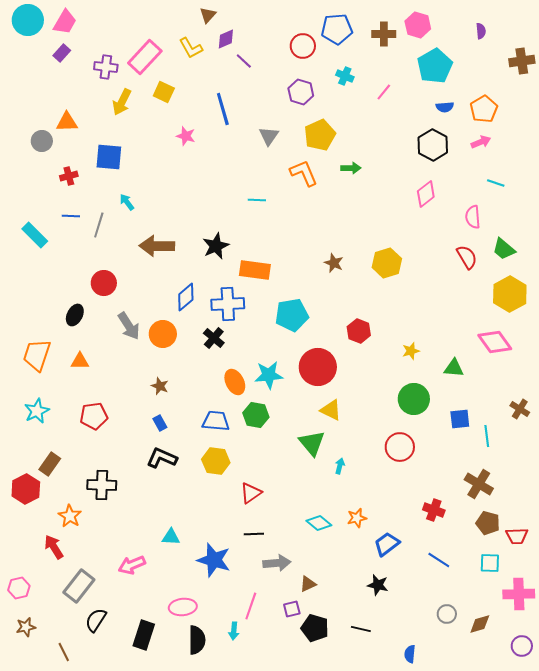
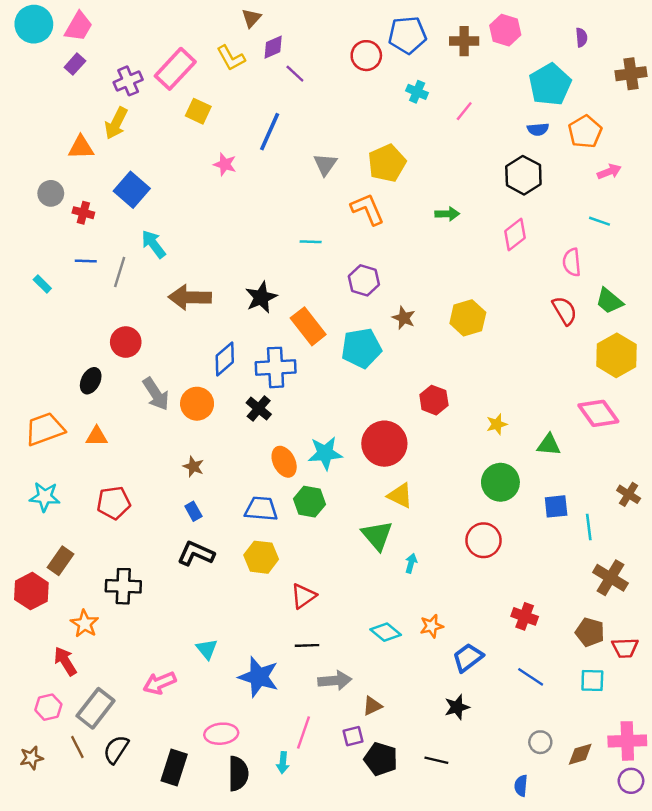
cyan pentagon: (435, 66) -> (550, 85), moved
purple cross: (106, 67) -> (128, 81), turned -30
purple hexagon: (301, 92) -> (364, 280), moved
yellow arrow: (122, 102) -> (116, 123), moved
blue line: (223, 109) -> (270, 132), turned 40
gray circle: (42, 141) -> (51, 193), moved
pink arrow: (481, 142) -> (609, 172), moved
blue square: (109, 157) -> (132, 190), turned 36
green arrow: (351, 168) -> (447, 214), moved
red cross: (69, 176) -> (83, 213), turned 30
cyan arrow: (127, 202) -> (154, 244), size x1.4
cyan rectangle: (35, 235) -> (42, 284), size x0.6
orange rectangle: (255, 270) -> (308, 326), turned 44
cyan pentagon: (292, 315) -> (361, 348), moved
orange trapezoid: (37, 355) -> (45, 429), turned 52
cyan star: (37, 411) -> (45, 497), turned 30
brown cross: (479, 484) -> (610, 578), moved
cyan triangle: (171, 537) -> (207, 649), turned 48
black star: (378, 585) -> (457, 707), turned -30
pink hexagon: (19, 588) -> (48, 707), moved
pink cross: (519, 594) -> (627, 741), moved
brown line: (64, 652) -> (77, 747), moved
blue semicircle: (410, 654) -> (521, 786), moved

